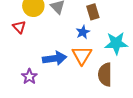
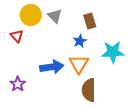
brown semicircle: (105, 75) -> (89, 90), moved
purple star: (29, 77) -> (18, 84), moved

